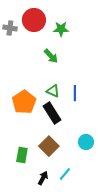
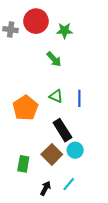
black rectangle: (52, 113) -> (62, 130), moved
cyan circle: (86, 142) -> (75, 150), moved

